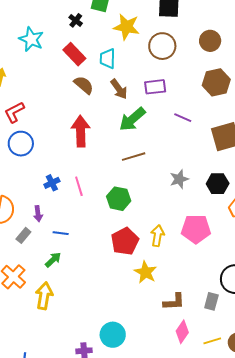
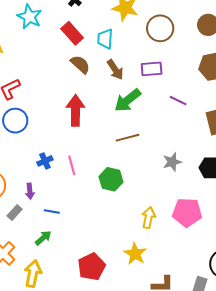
red pentagon: (125, 241) -> (91, 267), moved

